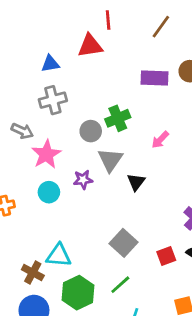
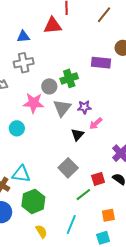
purple rectangle: (154, 78) -> (101, 63), moved
pink arrow: (160, 140) -> (96, 123), moved
pink star: (46, 154) -> (34, 103), moved, turned 30
purple star: (83, 180) -> (84, 107), moved
black triangle: (136, 182) -> (77, 135), moved
green line: (120, 285) -> (83, 195), moved

